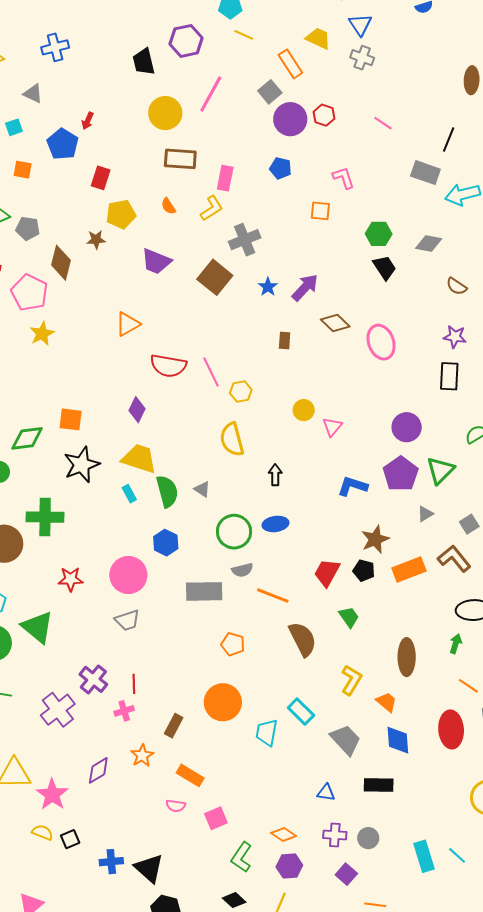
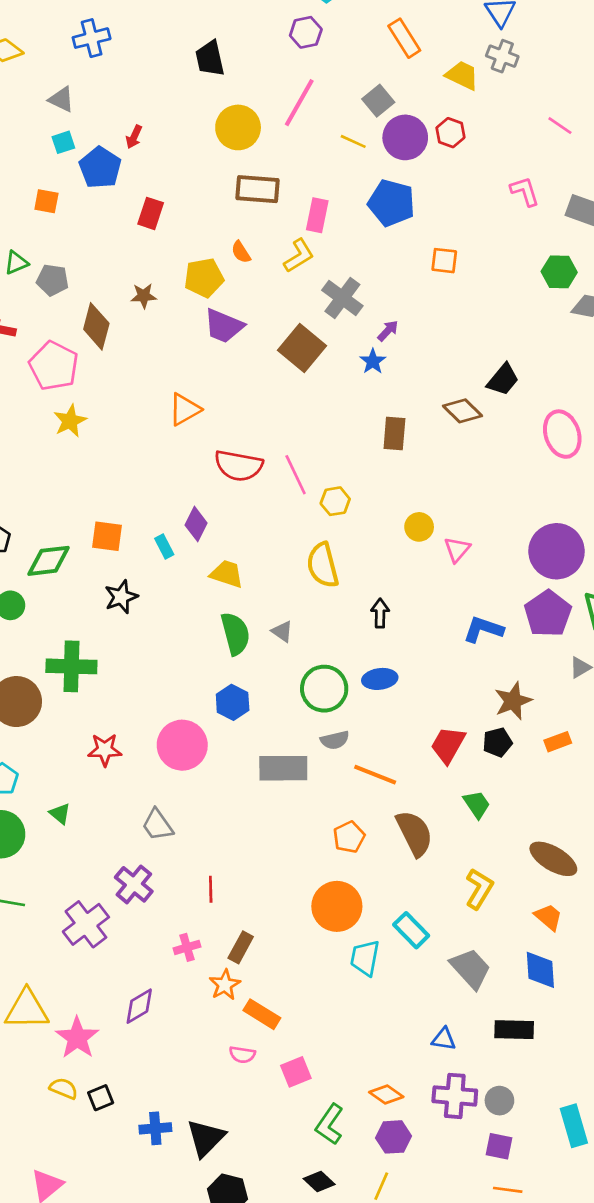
yellow line: (244, 35) -> (353, 141), moved
yellow trapezoid: (318, 38) -> (462, 75), moved
purple hexagon: (186, 41) -> (306, 32), moved, size x0.7
orange rectangle: (290, 64) -> (404, 38), moved
pink line: (383, 123) -> (560, 126), moved
cyan square: (14, 127) -> (63, 142), moved
blue pentagon: (281, 168) -> (391, 203), size x1.6
pink L-shape: (344, 178) -> (525, 191), moved
yellow pentagon: (121, 214) -> (204, 278), moved
green hexagon: (379, 234) -> (559, 272), moved
gray cross: (245, 240) -> (342, 298), turned -32
black trapezoid: (385, 268) -> (503, 380), moved, turned 72
purple arrow: (305, 288) -> (388, 331), moved, size x0.6
brown rectangle: (285, 340) -> (394, 434), size x1.4
pink ellipse: (381, 342) -> (562, 434), moved
purple circle: (407, 427) -> (557, 551), size x1.4
yellow trapezoid: (139, 459) -> (227, 574), moved, size x0.7
black star: (82, 465) -> (121, 597), size x0.7
cyan rectangle: (129, 494) -> (164, 547), moved
black pentagon: (364, 570) -> (497, 742), turned -30
orange rectangle: (409, 570) -> (558, 742), size x0.6
gray trapezoid: (127, 620) -> (157, 825), moved, turned 72
green triangle: (38, 627) -> (60, 814), size x0.5
orange pentagon: (233, 644) -> (349, 837), moved, turned 30
brown ellipse: (407, 657) -> (553, 859), turned -60
red line: (134, 684) -> (211, 889), moved
orange circle: (223, 702) -> (337, 906), moved
orange trapezoid: (386, 702) -> (548, 917), moved
pink cross: (124, 711) -> (187, 947), moved
orange star: (142, 755) -> (225, 985), moved
purple cross: (335, 835) -> (455, 1096), size x1.4
black triangle: (149, 868) -> (206, 1138), turned 32
purple square: (346, 874) -> (499, 1146), moved, turned -30

